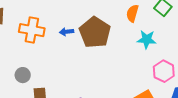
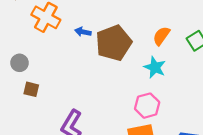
cyan star: (147, 39) -> (155, 67), moved
pink hexagon: (164, 71) -> (147, 106), moved

